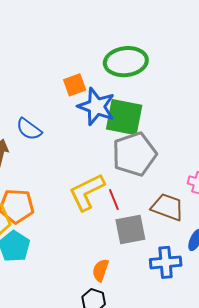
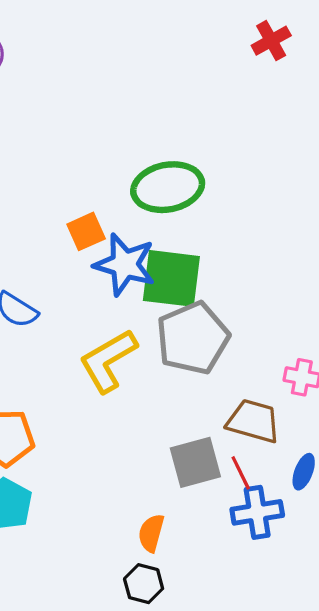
yellow L-shape: (87, 192) -> (108, 361), moved
red line: (114, 199) -> (241, 473), moved

